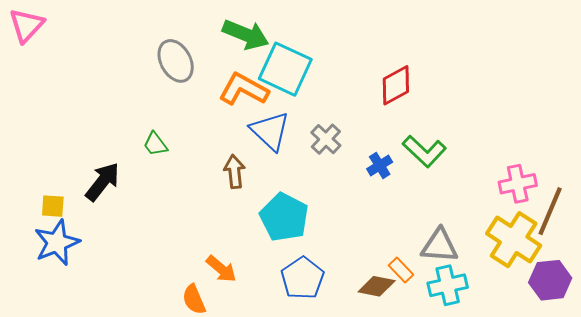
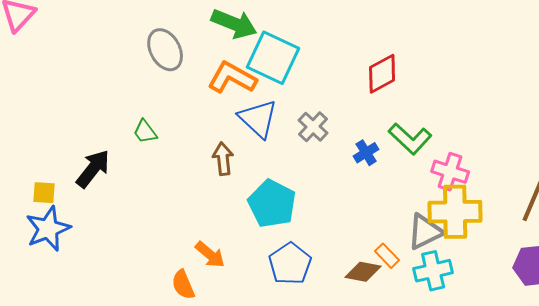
pink cross: (518, 184) -> (450, 172), moved, turned 30
yellow cross: (514, 240) -> (455, 212), moved, turned -34
gray triangle: (440, 246) -> (425, 232), turned -30

